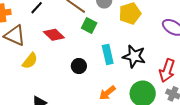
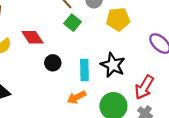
red diamond: (54, 35) -> (32, 37), moved
cyan rectangle: (108, 54) -> (84, 70), moved

